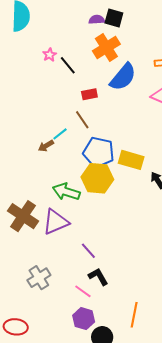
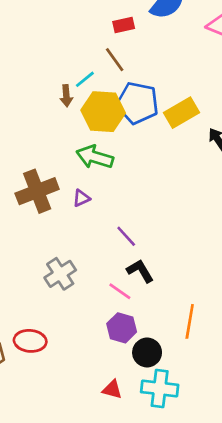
brown arrow: (46, 146) -> (66, 96), turned -63
yellow rectangle: (131, 160) -> (182, 113), turned -45
yellow hexagon: (97, 178) -> (103, 112), moved
brown cross: (23, 216) -> (37, 191), turned 36
purple triangle: (56, 222) -> (81, 198), size x0.5

